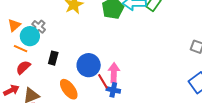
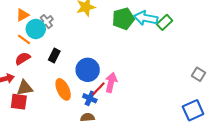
red line: (103, 81) -> (98, 89), turned 63
blue cross: (113, 90) -> (90, 98), moved

